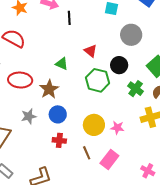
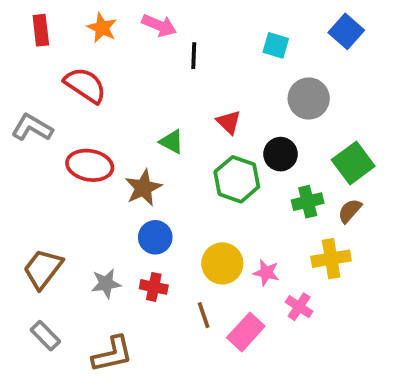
green cross: (136, 89) -> (308, 202), turned 35
gray star: (29, 116) -> (106, 284), moved
pink cross: (148, 171) -> (299, 307), moved

